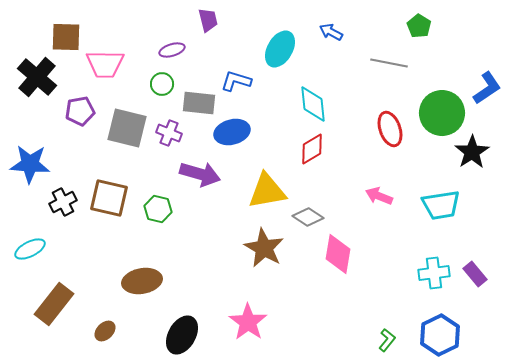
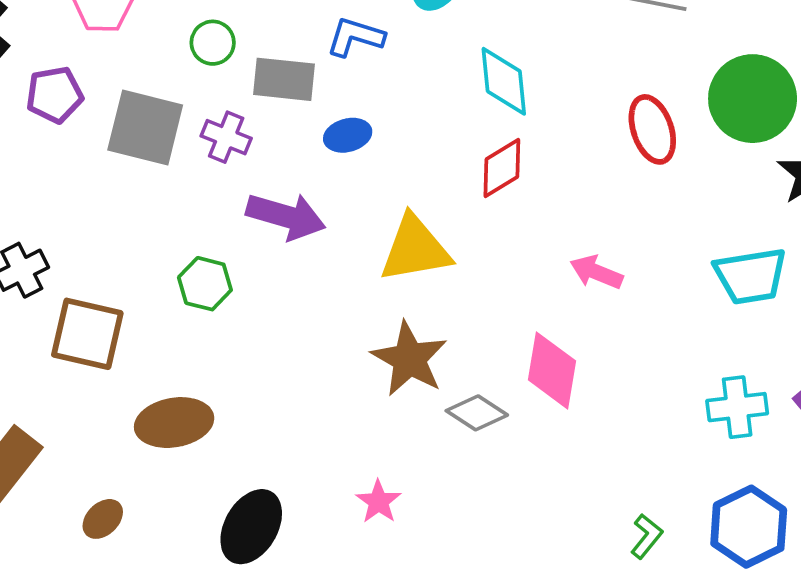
blue ellipse: (232, 132) -> (348, 135), size x0.7
pink arrow: (379, 196) -> (596, 272), moved
brown square: (109, 198) -> (87, 334), moved
gray diamond: (308, 217) -> (477, 413), moved
pink star: (248, 322) -> (378, 502), size x0.6

